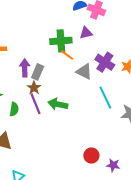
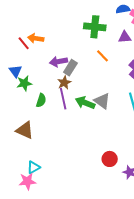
green cross: (61, 41) -> (95, 27), moved
purple arrow: (25, 68) -> (58, 62), turned -108
gray triangle: (84, 72) -> (102, 101), moved

